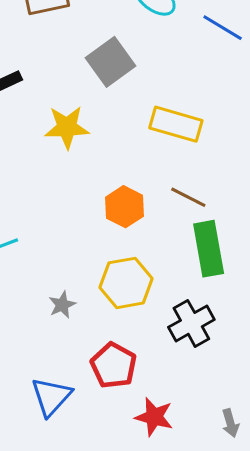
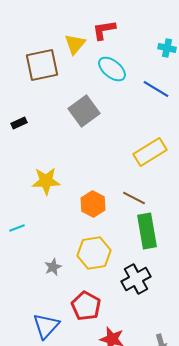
yellow rectangle: (176, 124) -> (150, 152), moved, turned -48
yellow star: (67, 127) -> (46, 181), moved

